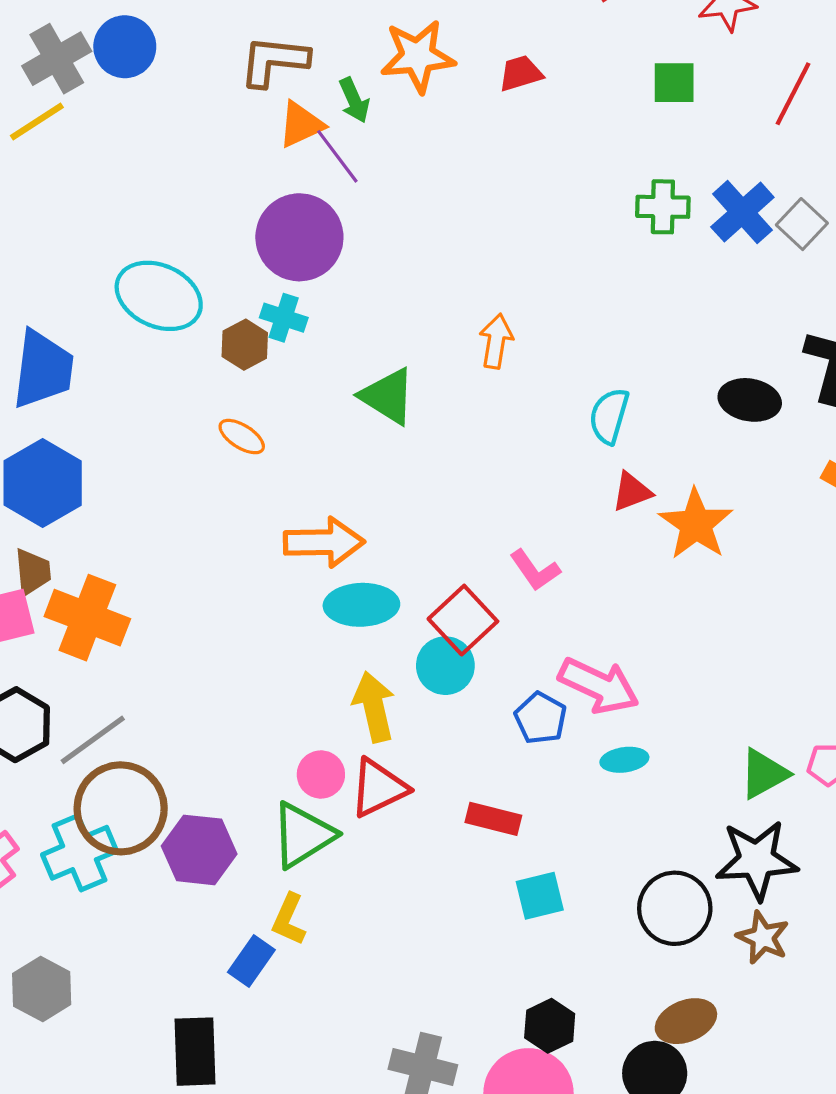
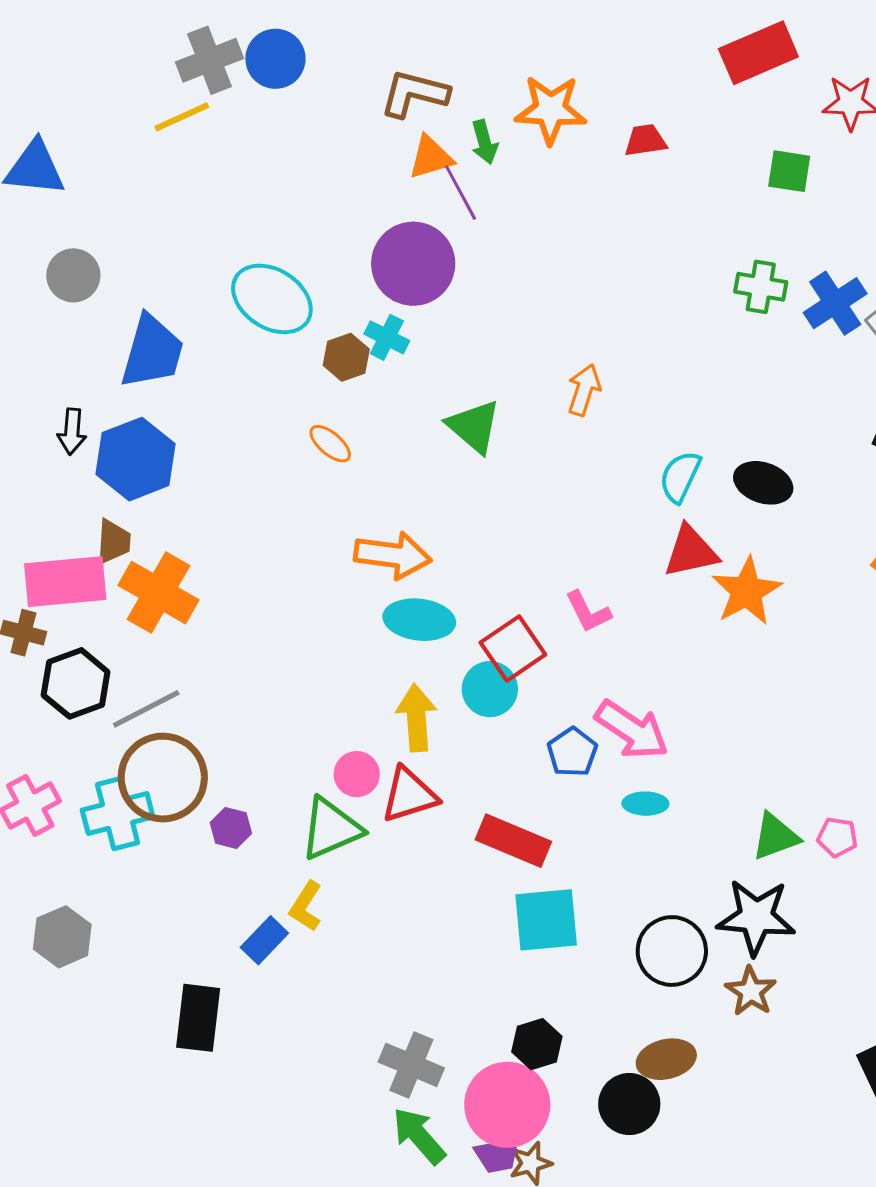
black ellipse: (750, 400) -> (763, 483), moved
red triangle: (632, 492) -> (691, 551), size x1.4
red rectangle: (493, 819) -> (513, 841), size x1.4
purple hexagon: (199, 850) -> (231, 828), size x0.6
cyan square: (540, 896) -> (546, 920), size x1.5

